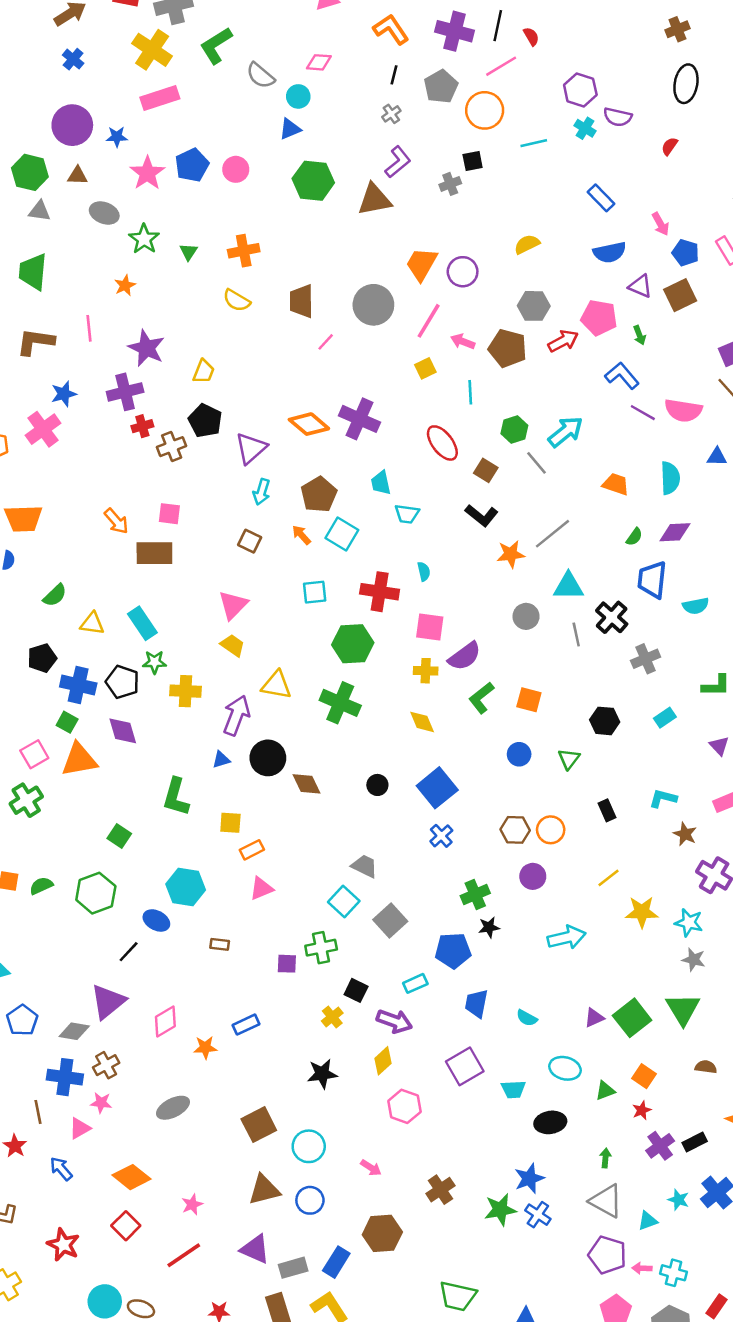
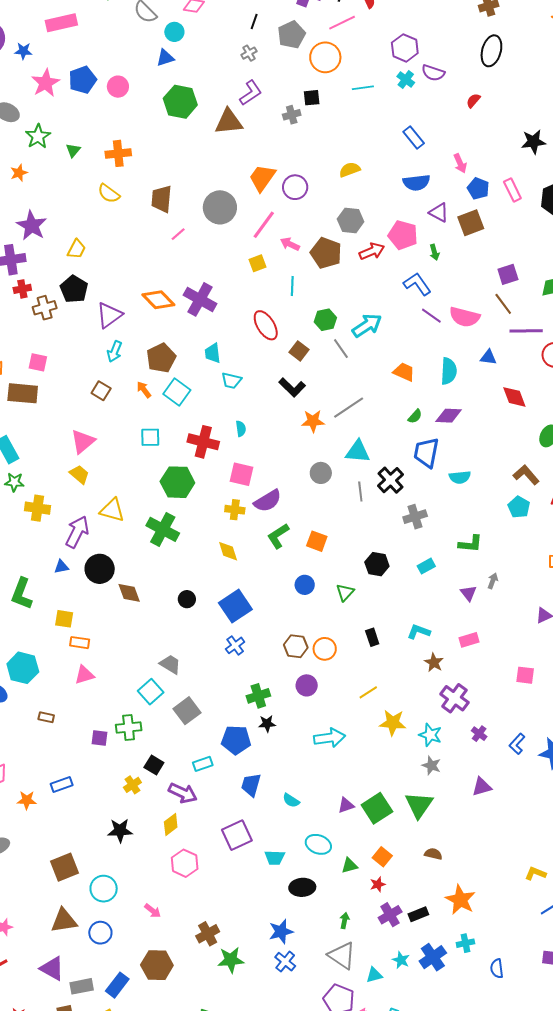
orange rectangle: (252, 850) -> (80, 643), turned 30
green star: (500, 1210) -> (231, 960), moved

